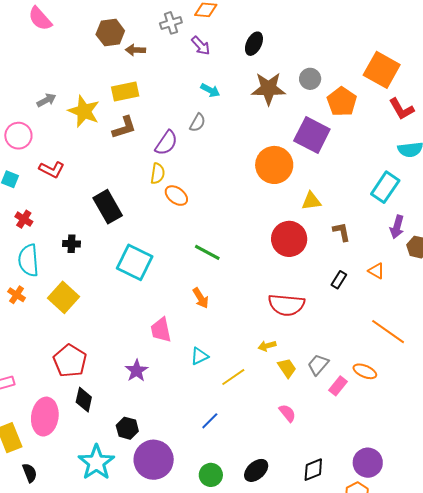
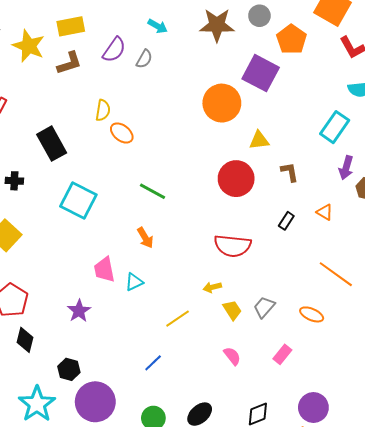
purple semicircle: (166, 143) -> (114, 50), moved
cyan triangle: (199, 356) -> (134, 282), moved
pink rectangle: (338, 386) -> (282, 354), moved

